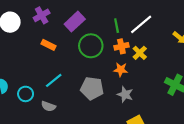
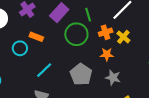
green line: (117, 26) -> (88, 15), moved
gray pentagon: (92, 88) -> (81, 74), turned 30
cyan circle: (26, 94) -> (20, 48), moved

